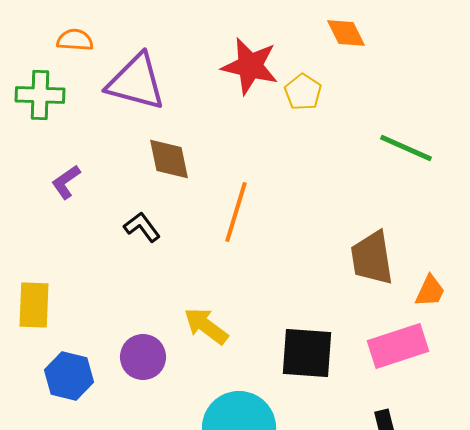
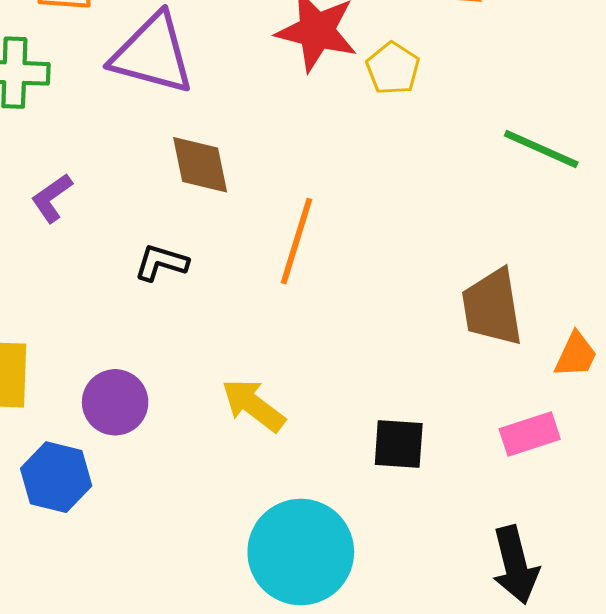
black L-shape: (142, 227) -> (161, 263), turned -36
pink rectangle: (398, 346) -> (530, 434), size x0.7
black square: (307, 353) -> (399, 444), size x0.7
purple circle: (143, 357) -> (115, 402), moved

